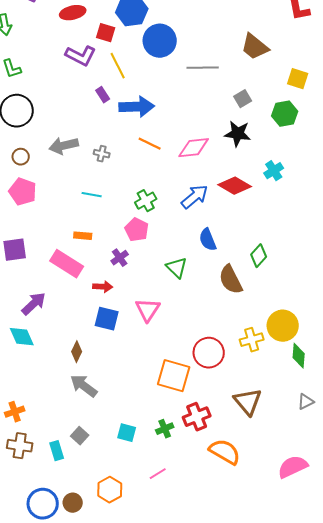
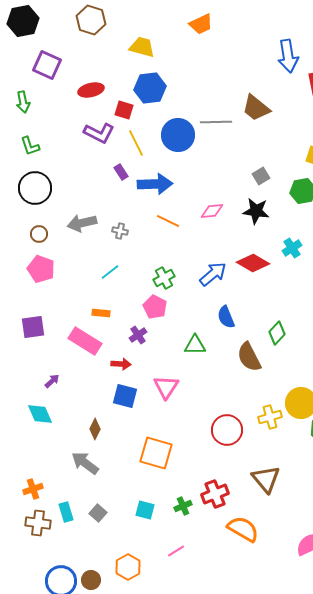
blue circle: (160, 41) -> (178, 135), moved
brown trapezoid: (255, 47) -> (256, 108), moved
gray line: (203, 68) -> (216, 122), moved
pink diamond: (194, 148) -> (212, 211), moved, size x0.7
cyan line: (92, 195) -> (110, 272), turned -48
green triangle: (177, 268) -> (195, 345), turned -45
purple arrow: (34, 304) -> (52, 381), size x0.6
orange square: (174, 376) -> (156, 453), moved
gray arrow: (84, 386) -> (85, 463), moved
cyan rectangle: (57, 451) -> (66, 512), moved

